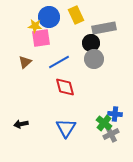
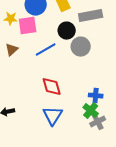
yellow star: (35, 26) -> (11, 19), moved
black circle: (91, 43) -> (67, 31), moved
red diamond: (65, 87) -> (52, 87), moved
blue cross: (115, 114) -> (96, 96), moved

